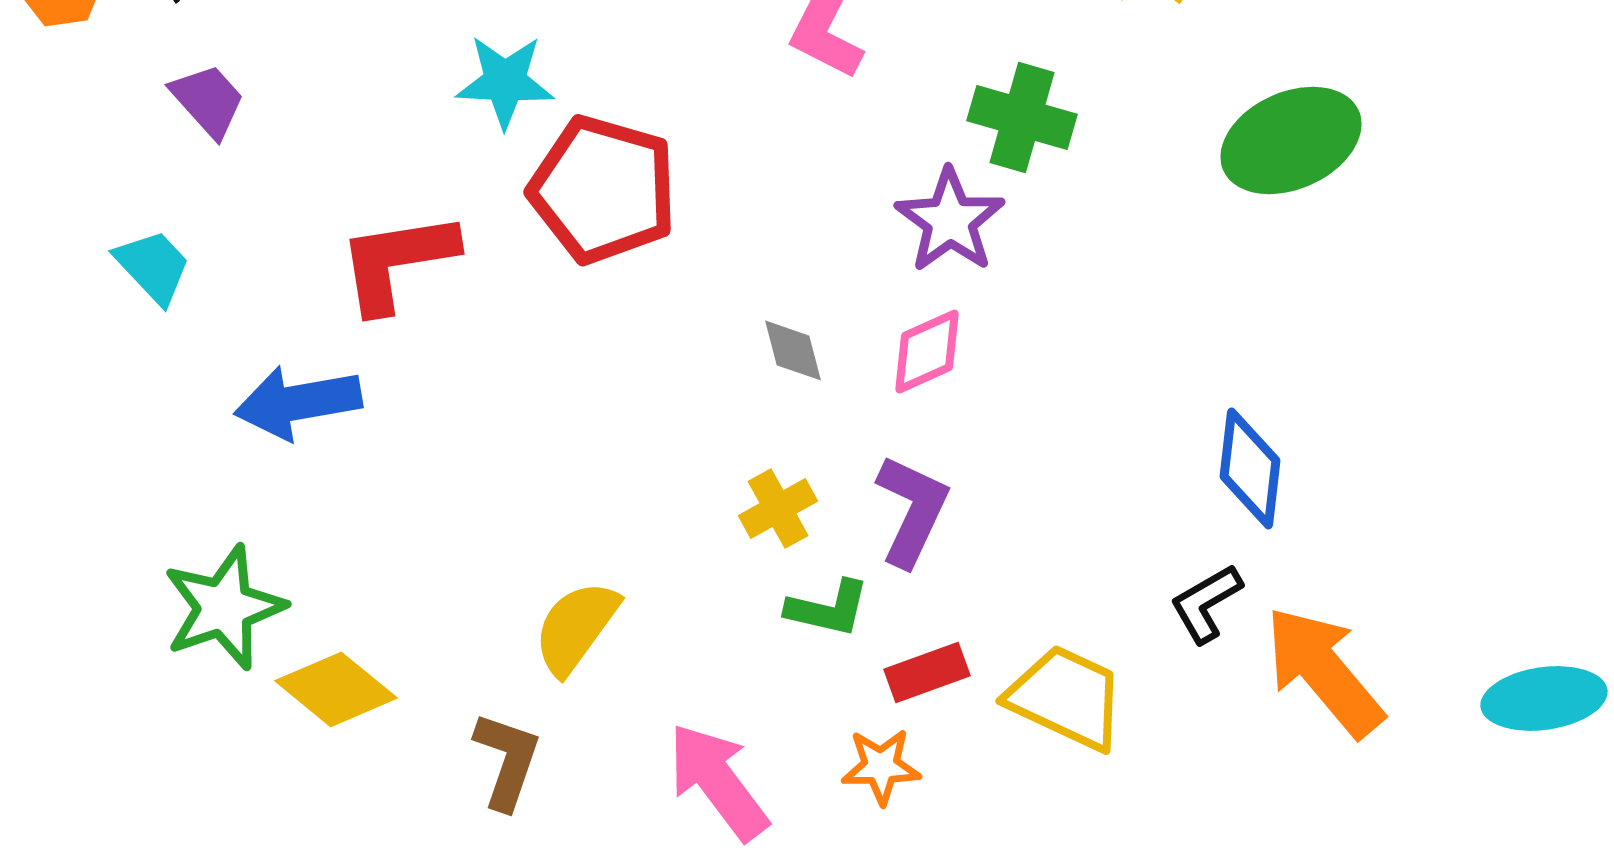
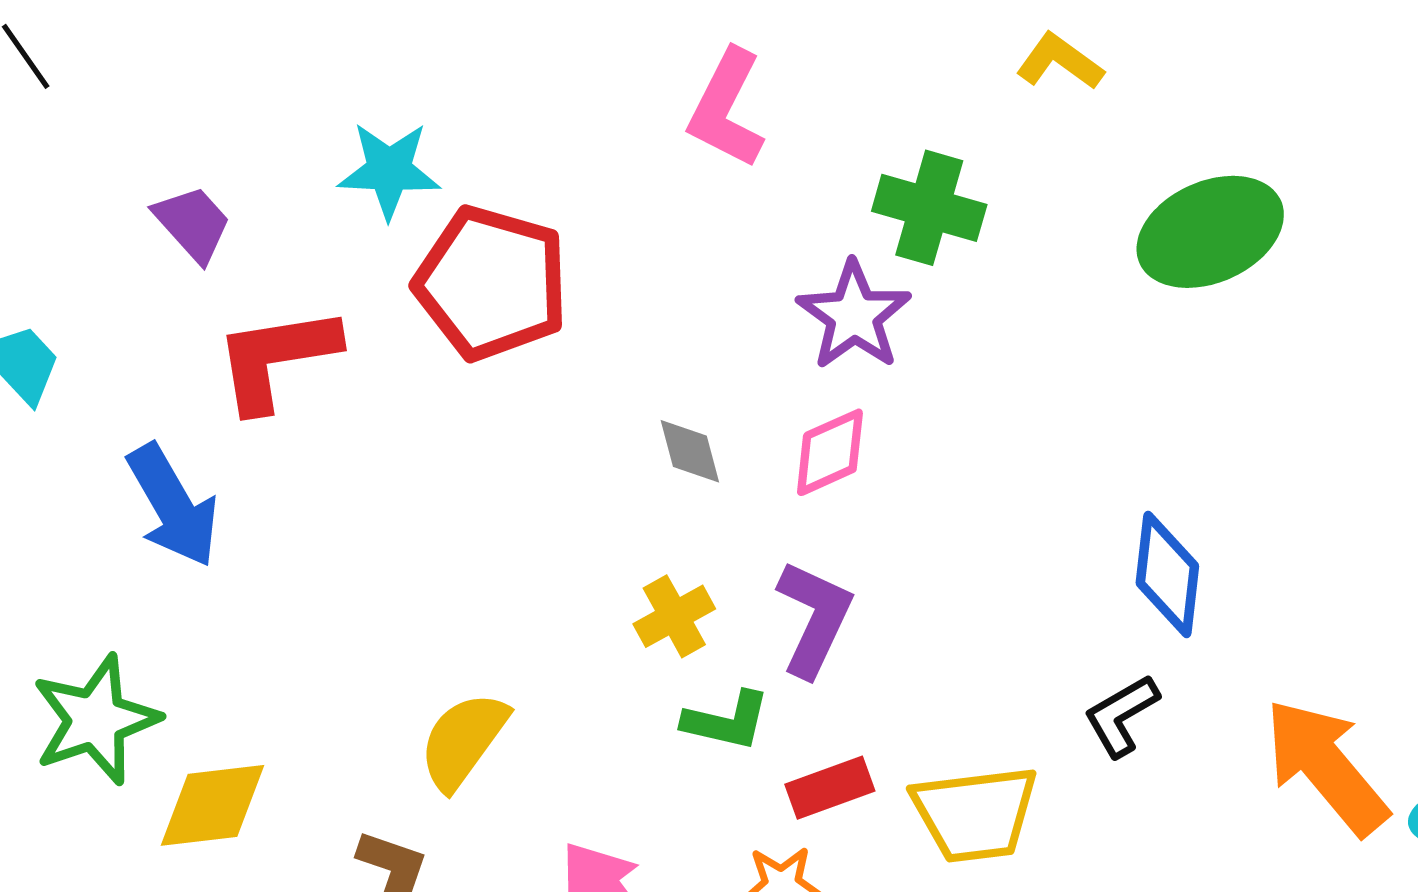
purple trapezoid: (208, 100) -> (193, 224), moved
blue arrow: (298, 402) -> (173, 506), turned -110
orange arrow: (1324, 671) -> (1326, 767), moved
yellow diamond: (336, 689) -> (213, 805), turned -46
yellow trapezoid: (1066, 697) -> (975, 814), turned 148

